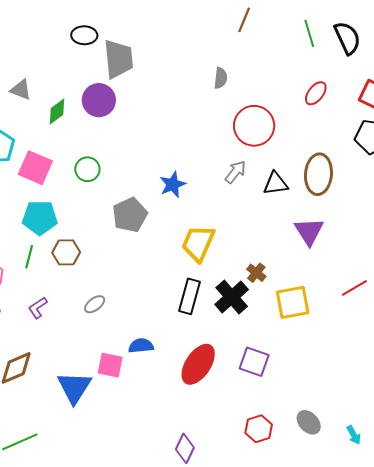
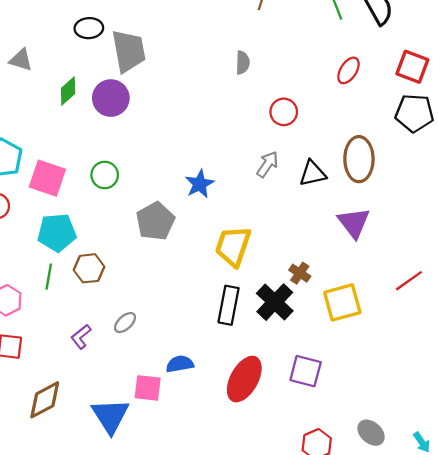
gray triangle: (21, 90) -> (21, 60), moved
green diamond: (57, 112) -> (68, 91), moved
red circle: (254, 126) -> (284, 112), size x0.6
purple L-shape: (38, 308) -> (81, 337), moved

